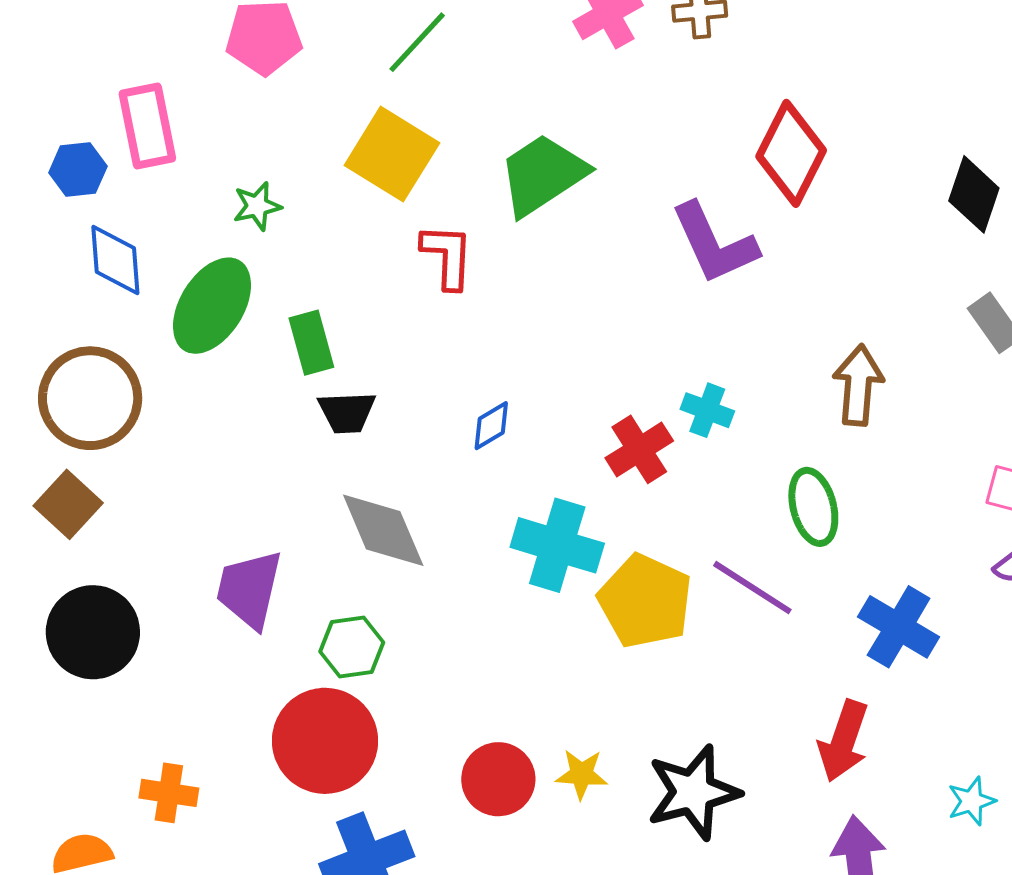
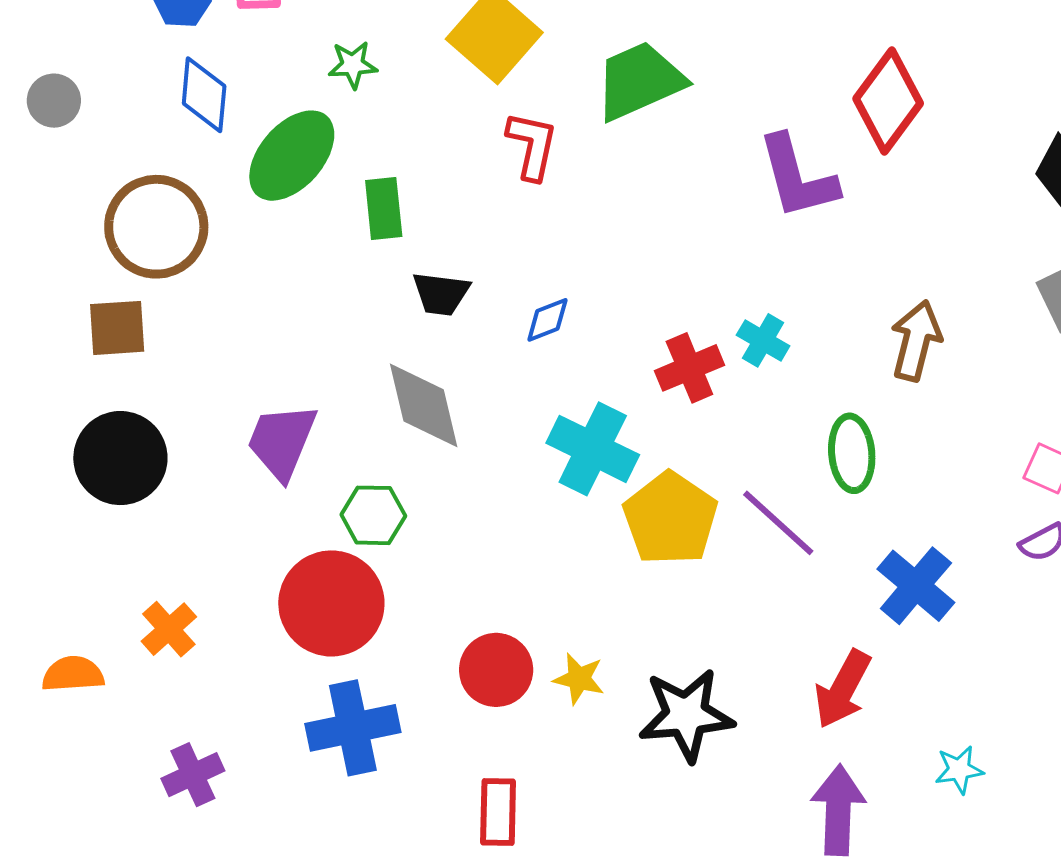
black trapezoid: (347, 412) -> (441, 294), moved
brown square: (68, 504) -> (117, 328), turned 34
orange cross: (169, 793) -> (169, 629), turned 30

